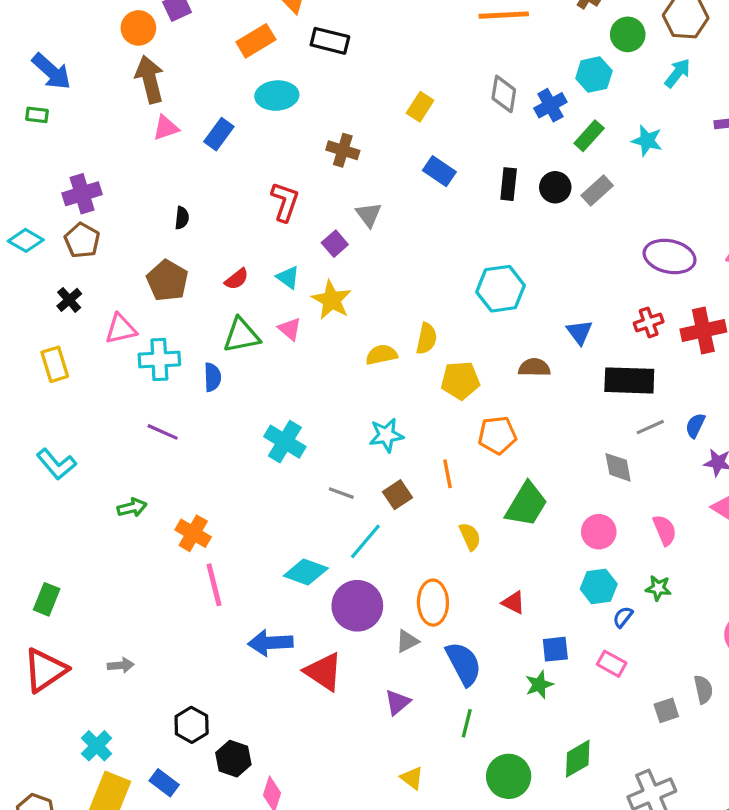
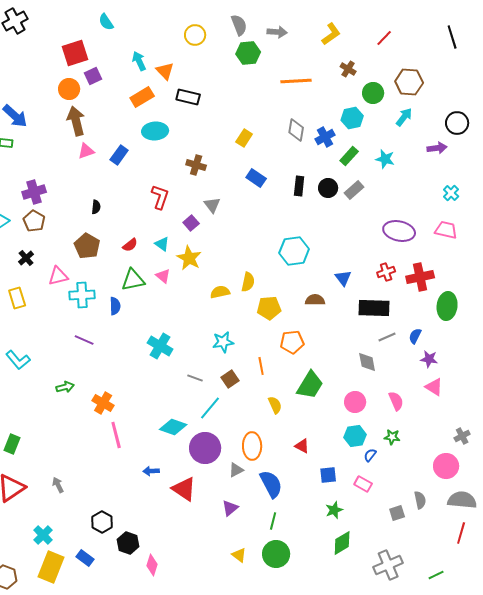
blue arrow: (270, 643) -> (151, 471), size x0.6
gray arrow: (121, 665) -> (58, 485), turned -112
green star: (539, 685) -> (334, 510), moved
green circle: (509, 776) -> (276, 554), moved

